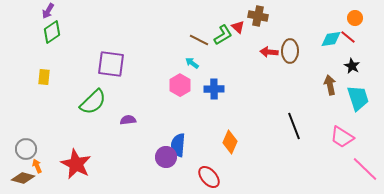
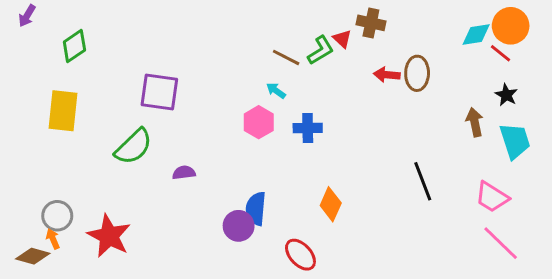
purple arrow: (48, 11) -> (27, 16), moved
orange circle: (355, 18) -> (511, 26), size x1.6
cyan diamond: (331, 39) -> (476, 34), moved
yellow rectangle: (44, 77) -> (63, 111), size x1.8
gray circle: (26, 149) -> (57, 216), moved
pink line: (365, 169) -> (501, 243), moved

